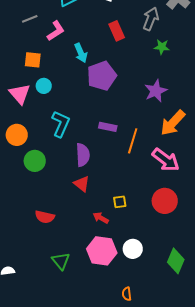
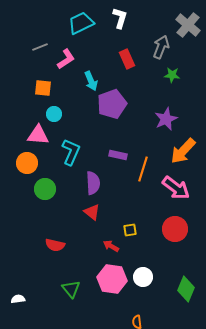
pink triangle: (20, 94) -> (38, 135), moved, turned -45

